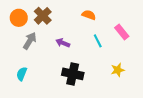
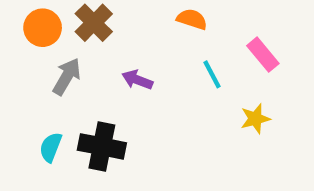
yellow star: (118, 70) -> (255, 119), moved
black cross: (73, 74) -> (102, 146), moved

